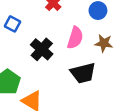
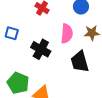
black trapezoid: (83, 73) -> (80, 62), turned 100

